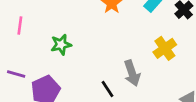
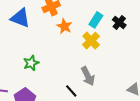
yellow cross: (165, 48) -> (91, 41), moved

